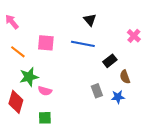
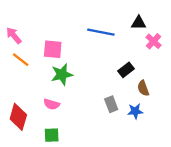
black triangle: (90, 20) -> (139, 23), moved, turned -48
pink arrow: (12, 22) -> (14, 36), moved
blue line: (83, 44) -> (101, 32), moved
green star: (29, 77) -> (62, 74), moved

